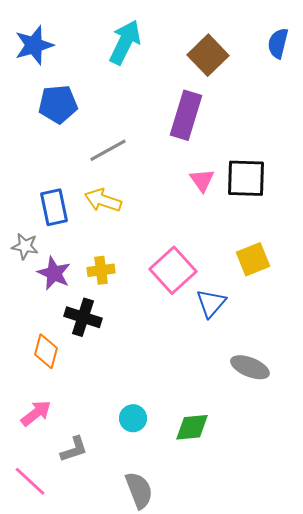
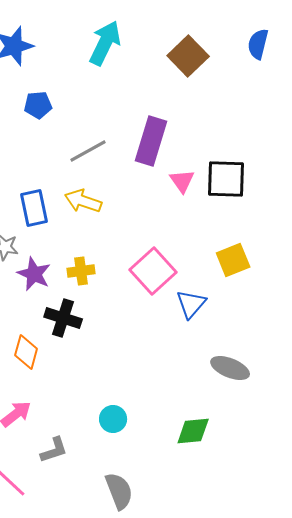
blue pentagon: (58, 104) -> (38, 105), size x0.7
purple rectangle: (186, 115) -> (151, 141), moved
green diamond: (192, 427) -> (193, 431), moved

